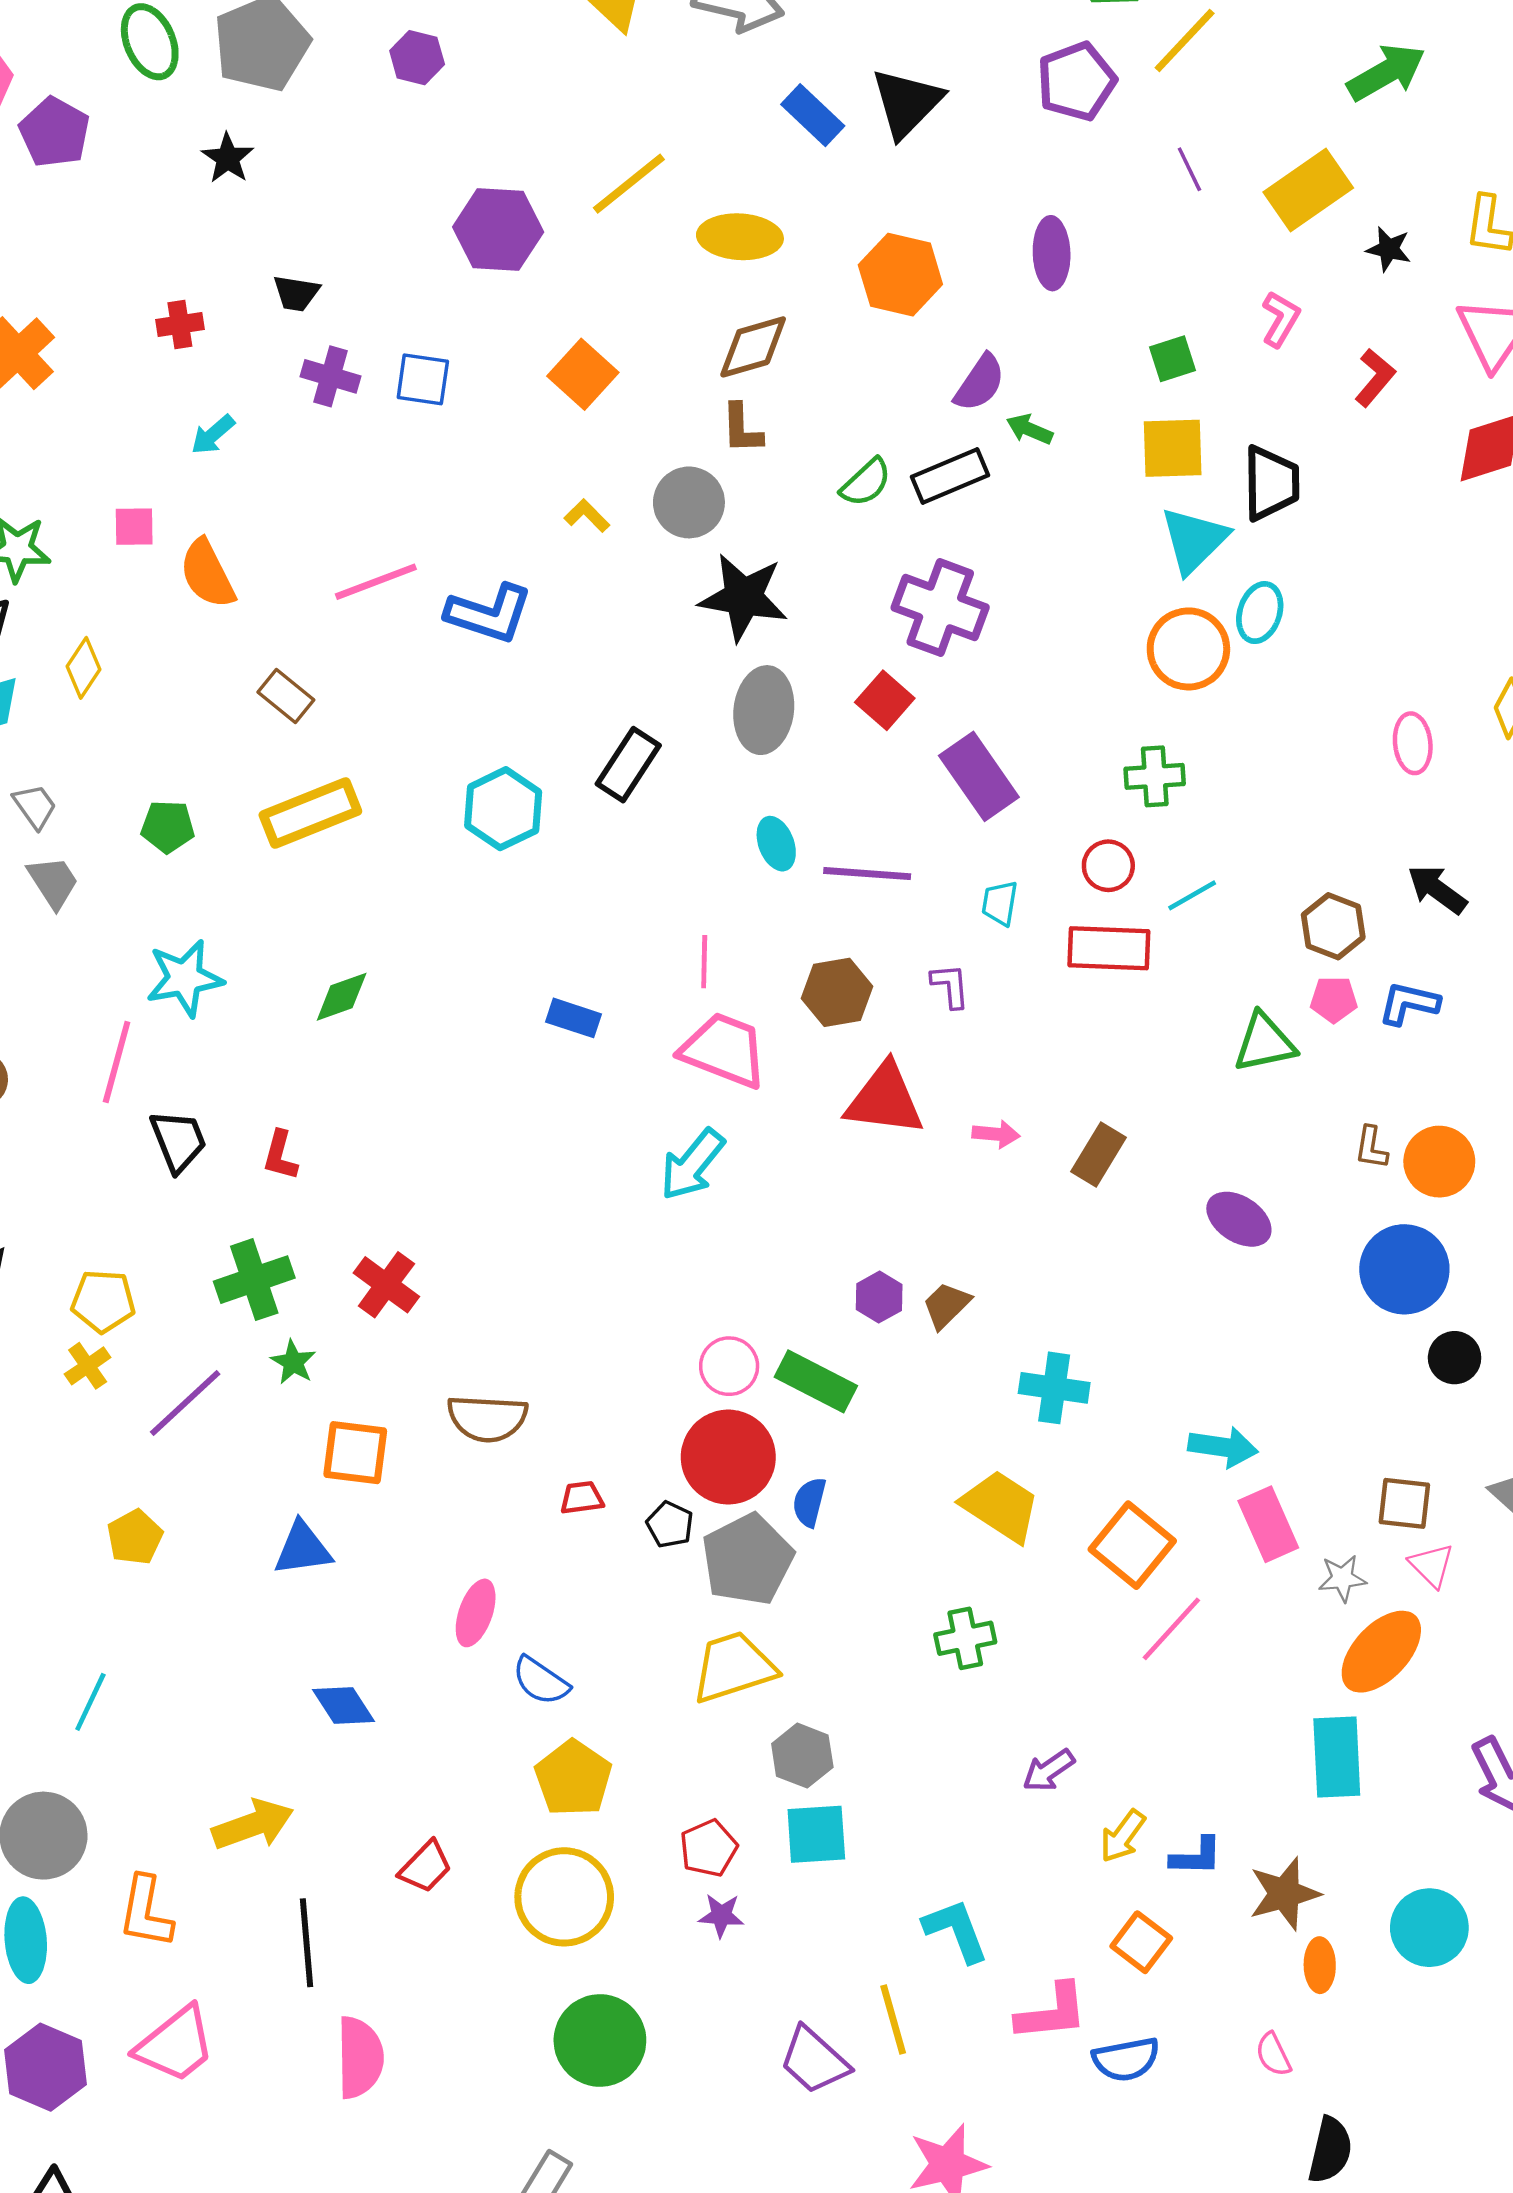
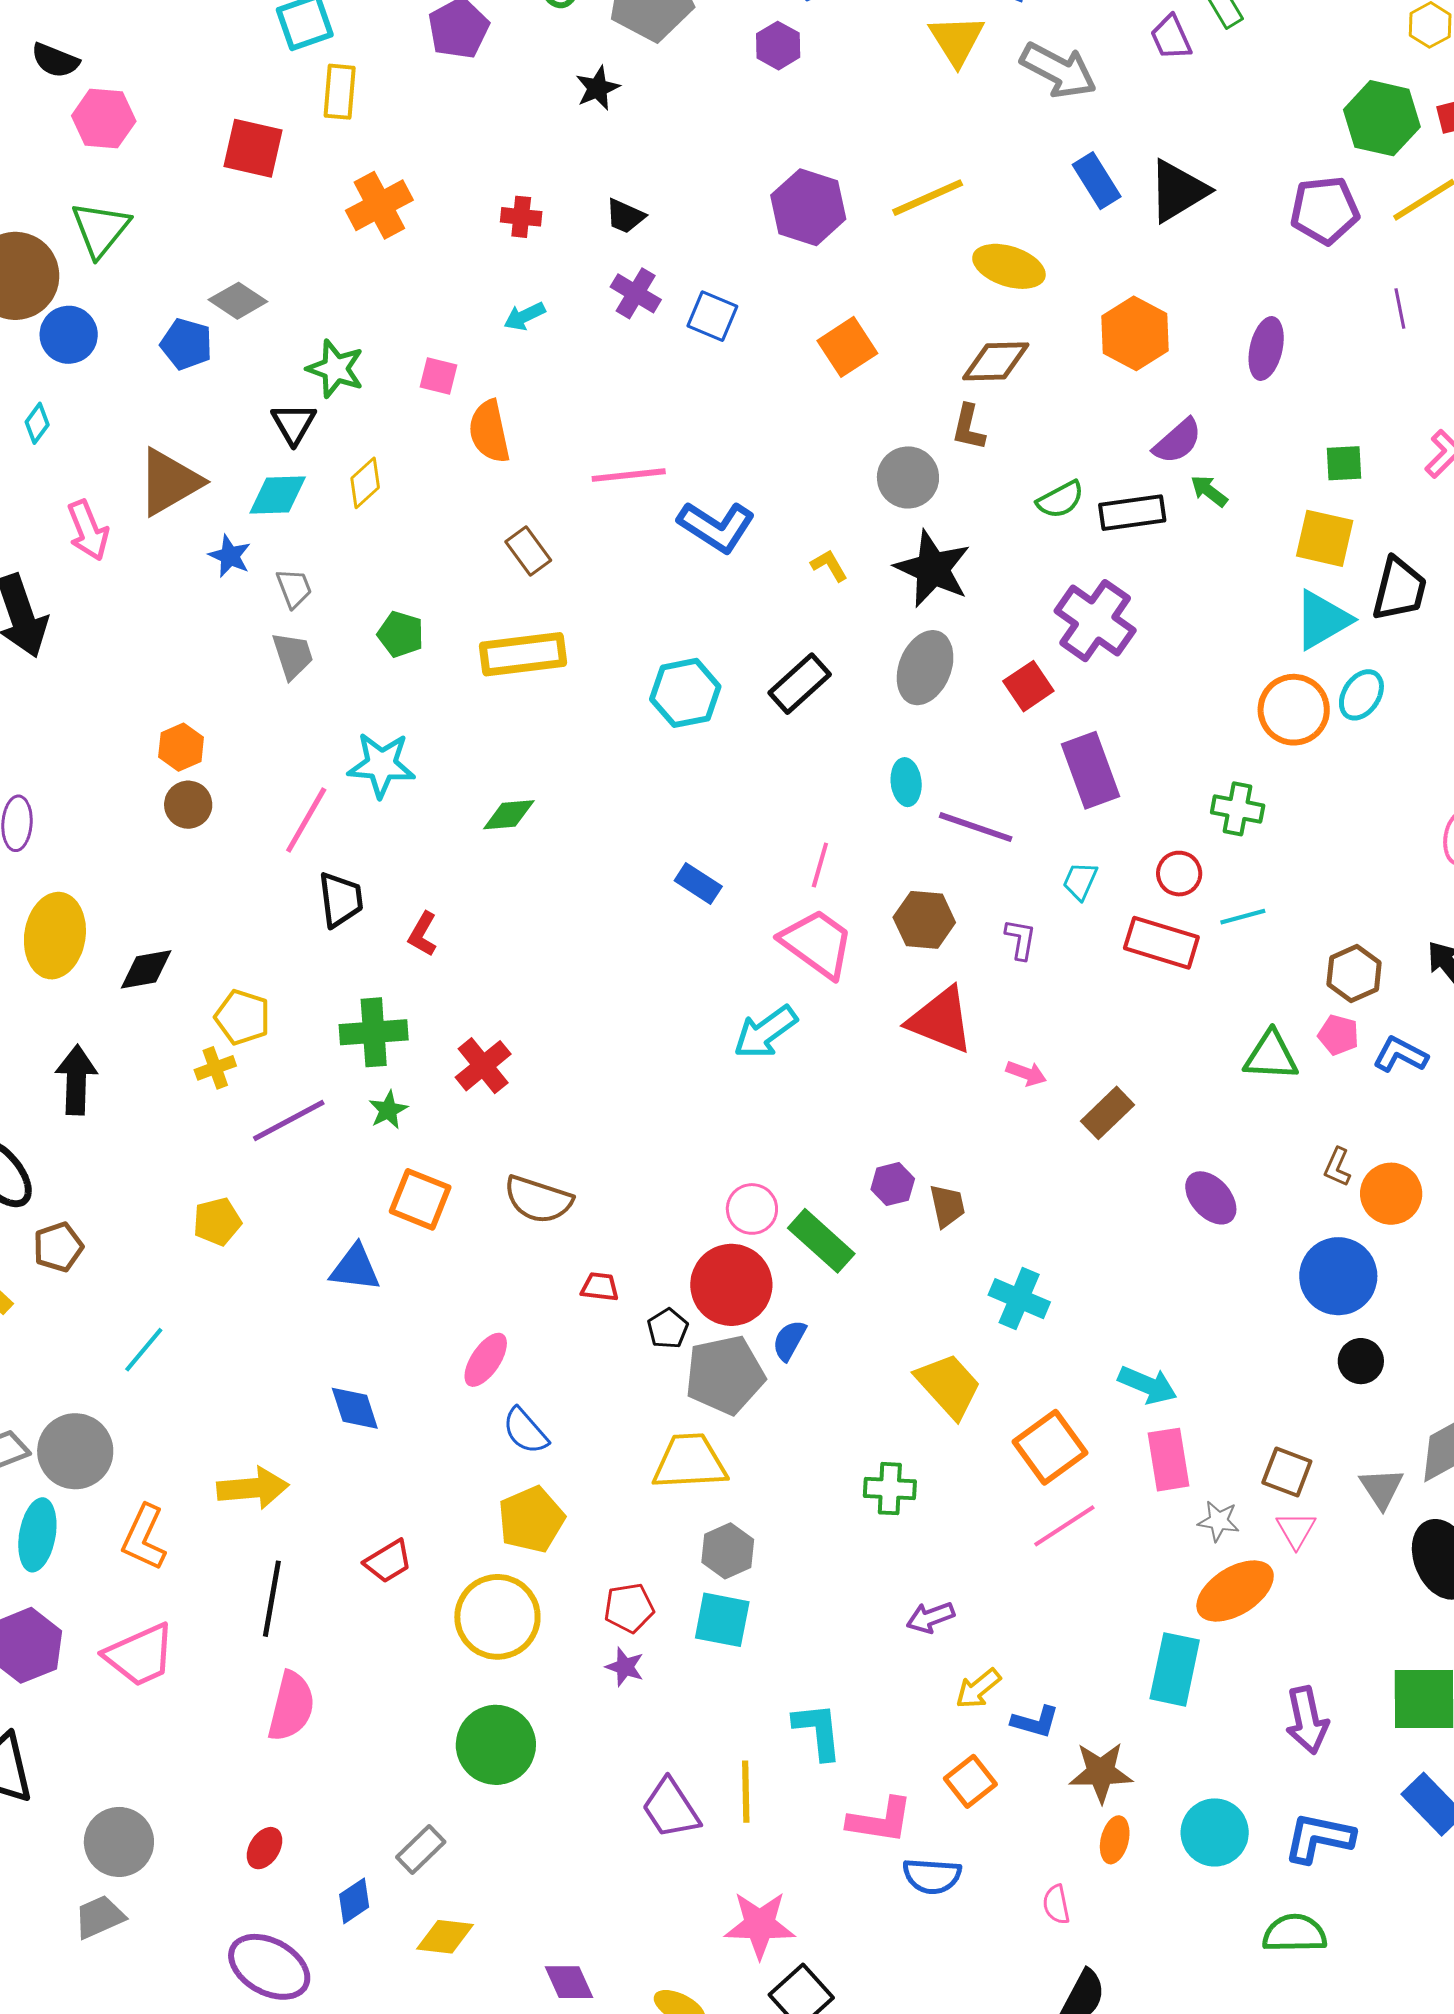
yellow L-shape: (587, 516) -> (829, 565), moved
brown trapezoid: (947, 1305) -> (947, 1206), turned 108

